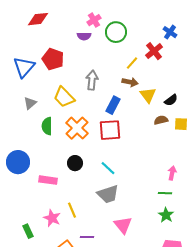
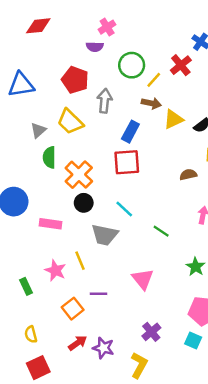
green circle: (116, 32) -> (132, 65), moved
red pentagon: (53, 59) -> (75, 80), moved
blue triangle: (24, 67) -> (21, 85), turned 40
yellow triangle: (148, 95) -> (173, 119), turned 42
gray triangle: (30, 103) -> (38, 130), moved
brown semicircle: (161, 120) -> (188, 175), moved
orange cross: (77, 128) -> (79, 175), moved
green line: (165, 193) -> (161, 231), moved, turned 32
gray trapezoid: (108, 194) -> (105, 235), moved, turned 30

